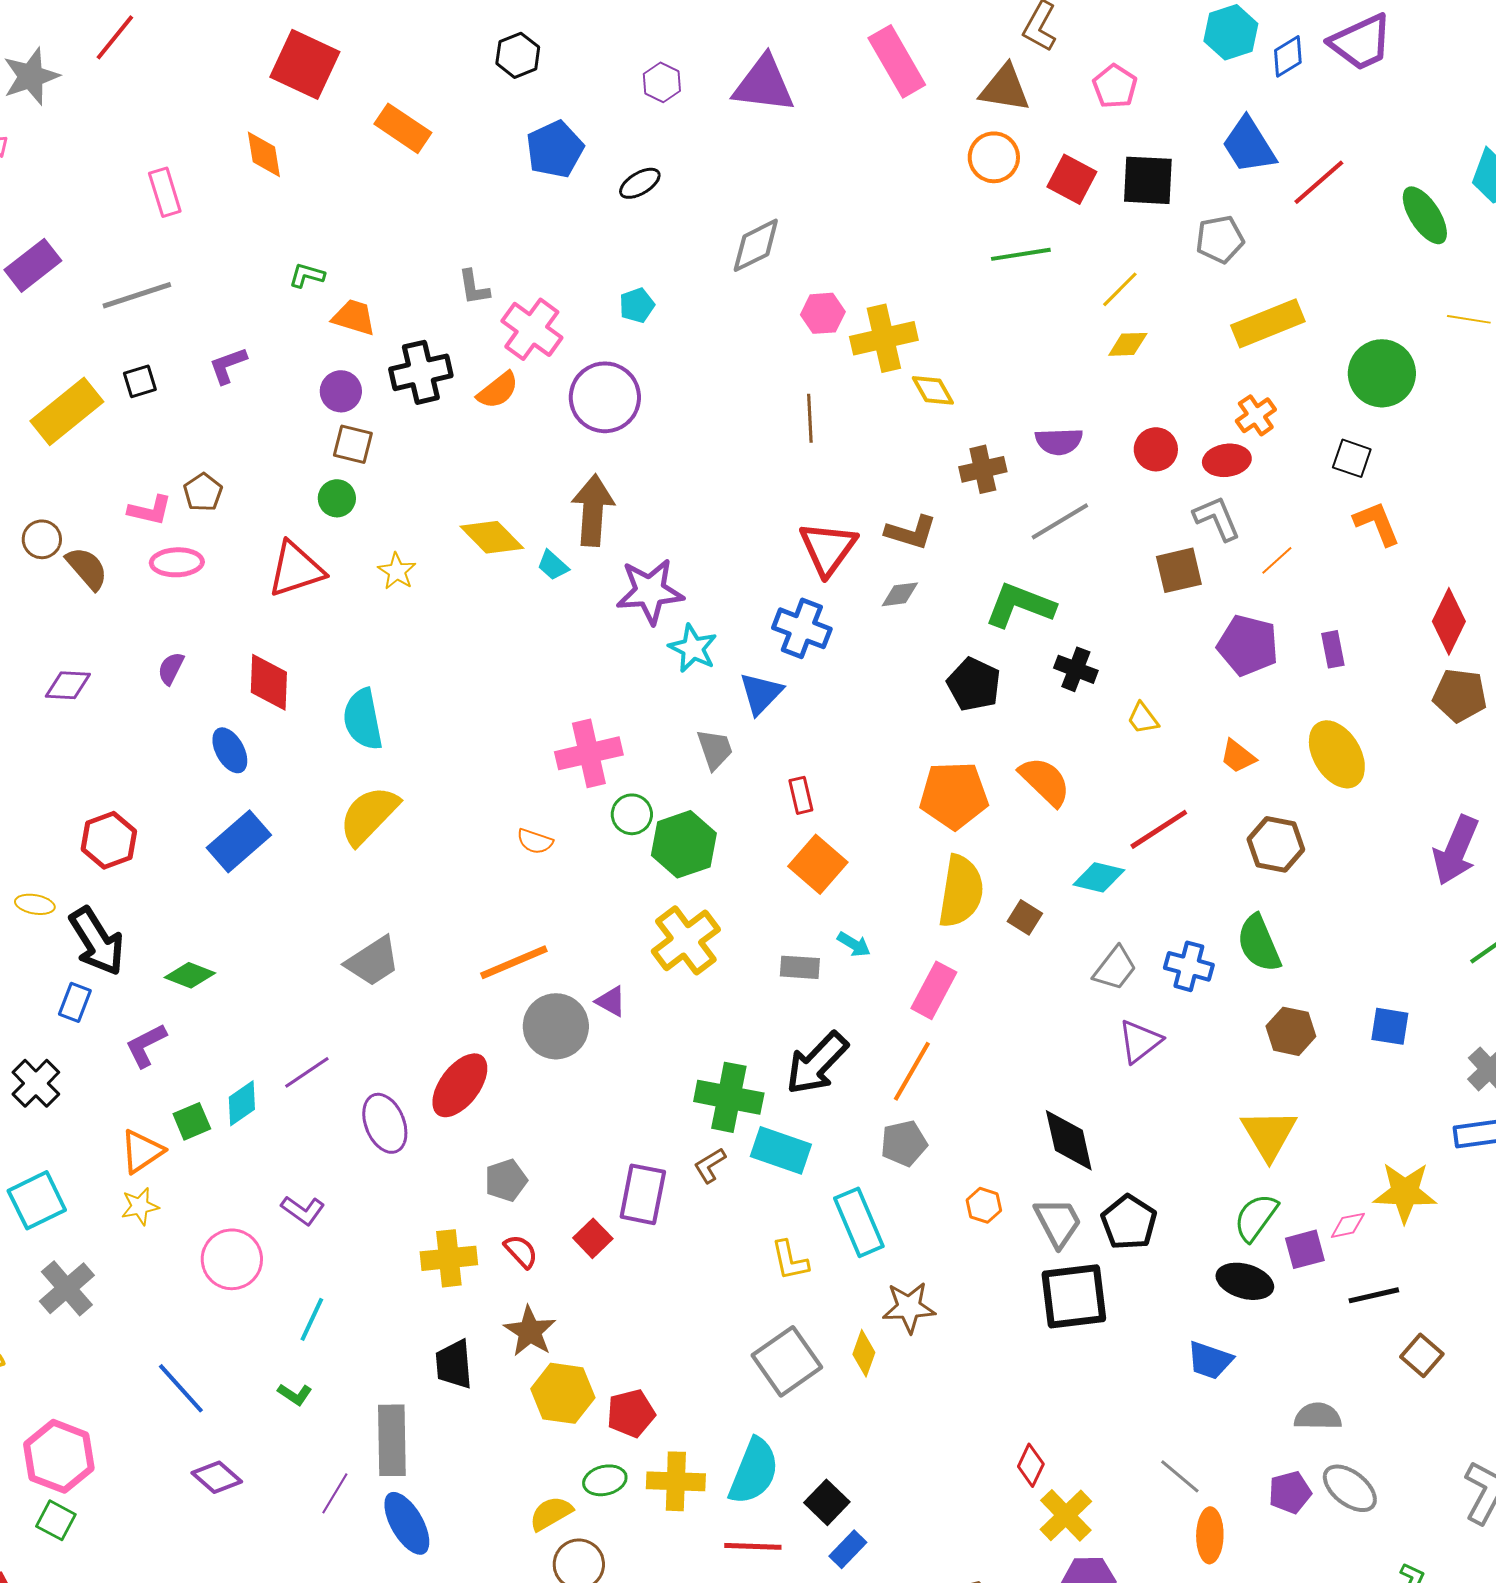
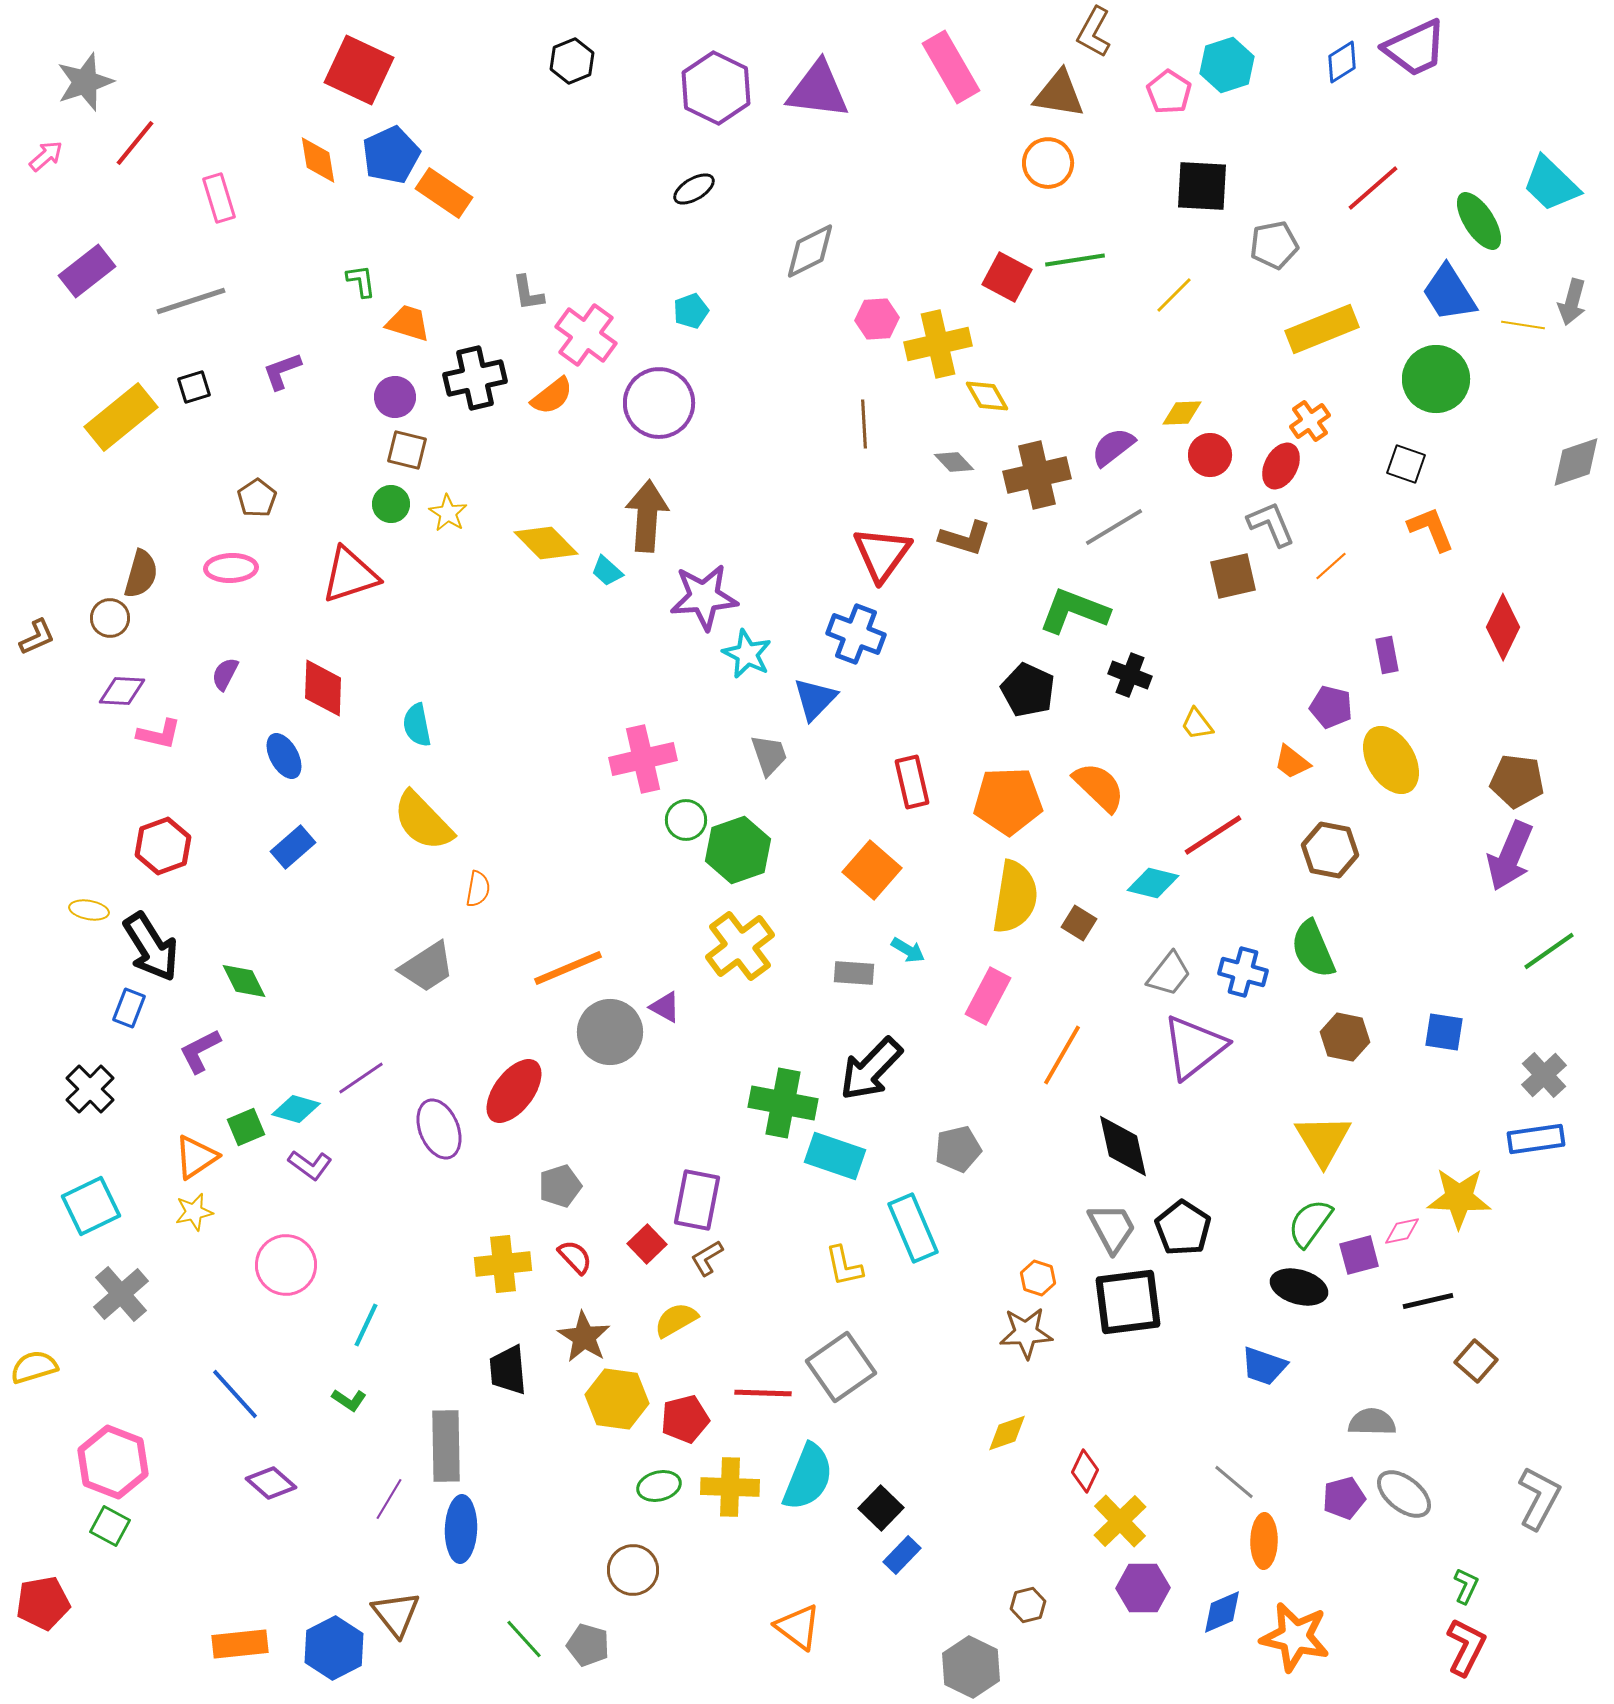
cyan hexagon: (1231, 32) -> (1227, 65), moved
red line: (115, 37) -> (135, 143), moved
purple hexagon: (662, 82) -> (716, 88), size x1.8
orange rectangle: (403, 128) -> (444, 193), moved
blue trapezoid: (1249, 145) -> (1449, 293), moved
blue pentagon: (555, 149) -> (391, 155), moved
red square: (1072, 179) -> (1007, 277), moved
green L-shape: (307, 275) -> (361, 281), turned 66
yellow diamond: (1128, 344) -> (1182, 413), moved
purple semicircle: (1059, 441) -> (1113, 447), turned 144
red ellipse: (1227, 460) -> (1281, 466), turned -54
brown cross: (983, 469) -> (1037, 475), size x1.4
pink L-shape: (150, 510) -> (159, 734), moved
brown circle: (42, 539) -> (110, 618), moved
brown semicircle: (87, 568) -> (141, 574), turned 57
yellow star: (397, 571) -> (448, 513), moved
gray diamond: (900, 594) -> (954, 462), moved, turned 54
purple pentagon: (1248, 645) -> (1331, 707), moved, size x0.7
brown pentagon: (1460, 695) -> (1517, 781), moved
cyan semicircle: (363, 719) -> (417, 725), size x0.7
red rectangle: (801, 795) -> (912, 782), moved, size x1.4
yellow semicircle: (369, 815) -> (423, 821), turned -88
blue rectangle: (239, 841) -> (293, 847), size x0.7
orange semicircle: (535, 841) -> (478, 889), moved, turned -99
green diamond: (190, 975) -> (244, 981), turned 42
purple triangle: (1140, 1041) -> (1194, 1047), size x1.5
orange line: (912, 1071) -> (1062, 1055), moved
cyan diamond: (242, 1103) -> (296, 1109), turned 51
brown L-shape: (710, 1165) -> (707, 1258), moved
orange hexagon: (984, 1205) -> (1038, 1278), moved
purple L-shape: (303, 1210) -> (310, 1165), moved
brown star: (909, 1307) -> (1026, 1333), moved
yellow diamond: (864, 1353) -> (1007, 1433), moved, turned 51
yellow semicircle: (551, 1513) -> (676, 1320), moved
blue ellipse: (407, 1523) -> (461, 1529), turned 32
red line: (753, 1546) -> (763, 1393), moved

